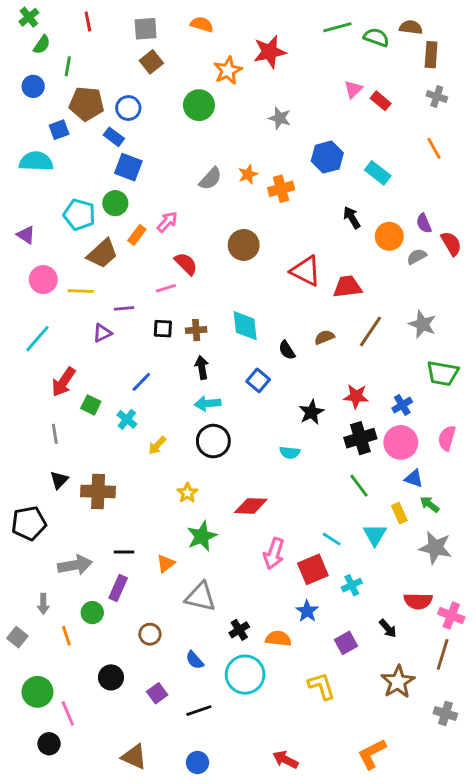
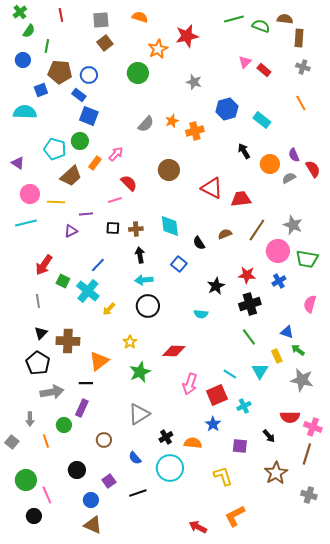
cyan line: (37, 339) -> (26, 223), moved, turned 35
cyan cross: (127, 419) -> (88, 291), size x1.6
pink circle: (401, 442) -> (278, 251), moved
black pentagon: (29, 523) -> (38, 363), moved, turned -30
orange triangle: (166, 564) -> (99, 361), moved, size x1.5
gray triangle: (200, 597) -> (139, 414), turned -45
purple square: (346, 643) -> (240, 446), turned 35
orange L-shape: (372, 754) -> (235, 516), moved
blue circle: (198, 762) -> (91, 500), moved

